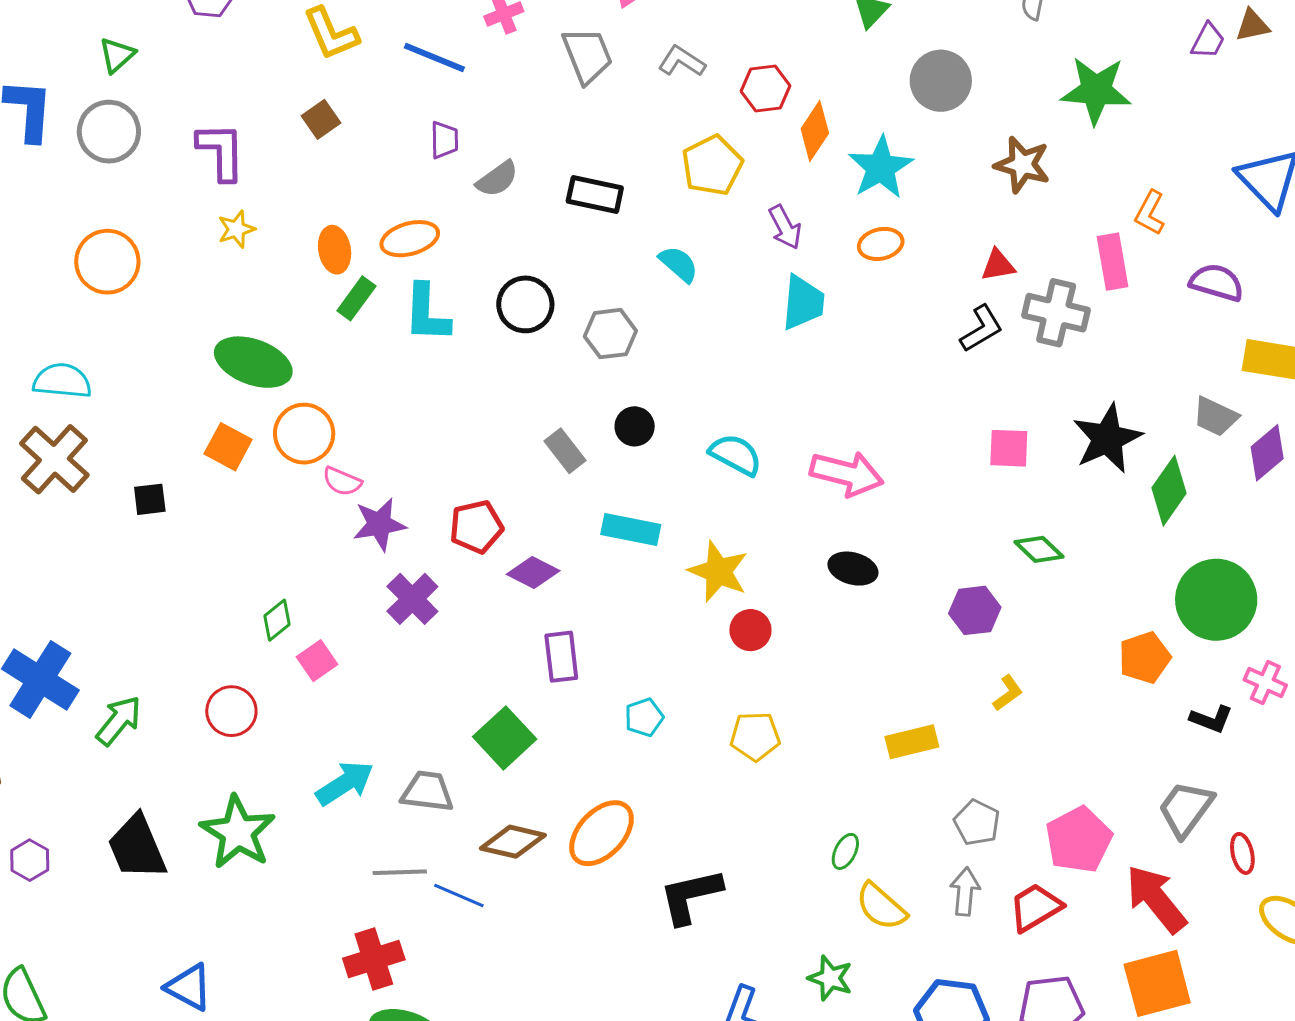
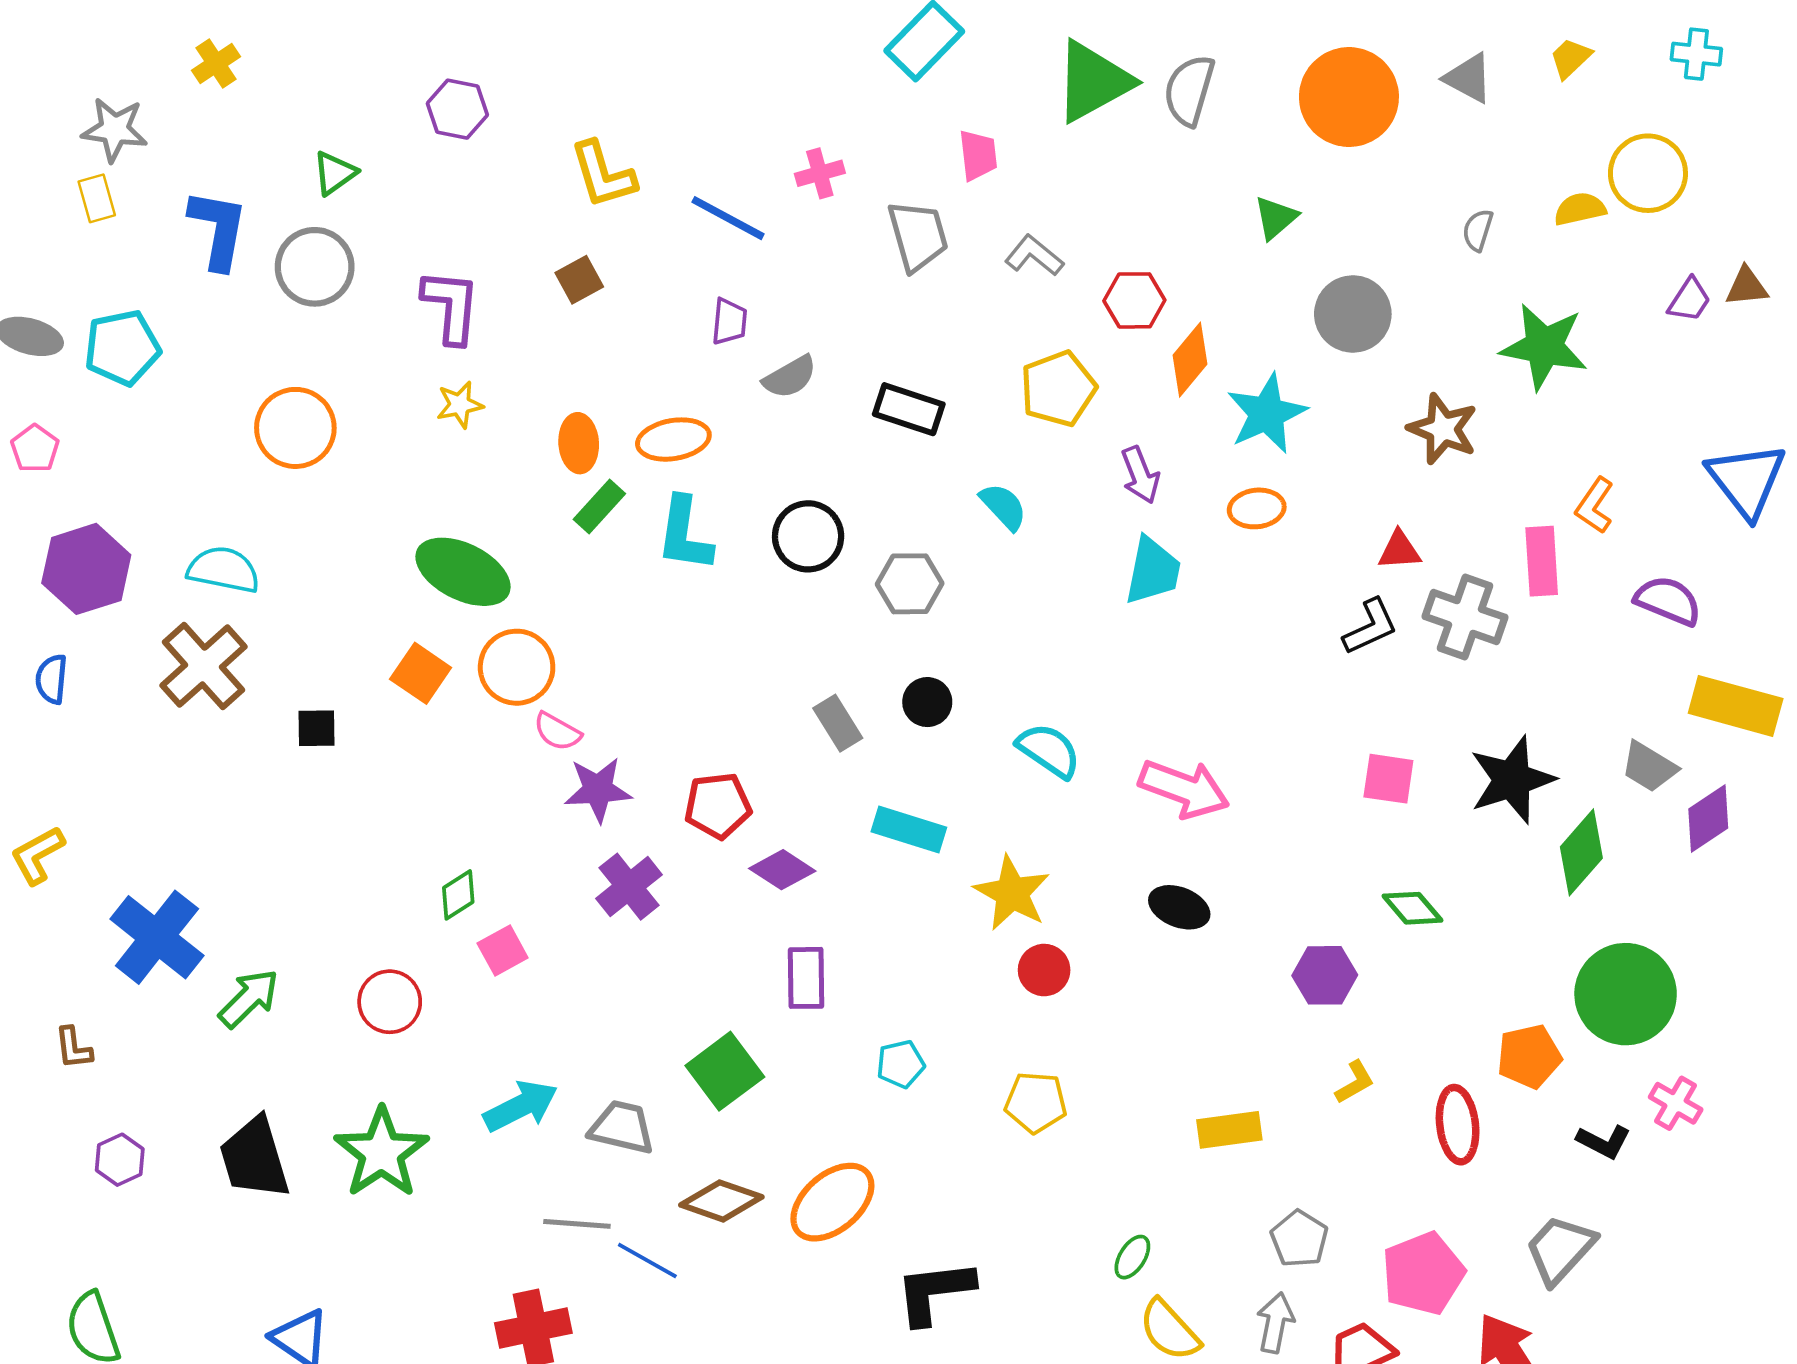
red ellipse: (1242, 853) -> (1458, 1125), moved, size x1.5

